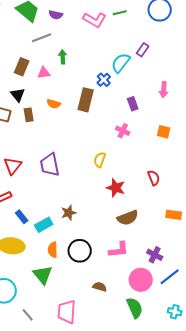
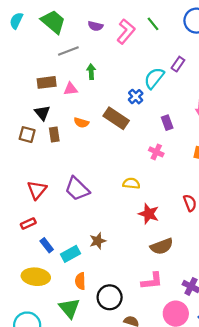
green line: (120, 13) -> (153, 24), turned 64
purple semicircle: (56, 15) -> (95, 26), moved
pink L-shape: (95, 20) -> (126, 31), turned -80
brown rectangle: (22, 67) -> (47, 82), turned 60
brown rectangle: (86, 100) -> (116, 118), turned -70
yellow semicircle: (100, 160) -> (131, 183), turned 77
purple trapezoid: (50, 165) -> (77, 189), turned -35
black circle: (80, 251) -> (110, 297), moved

